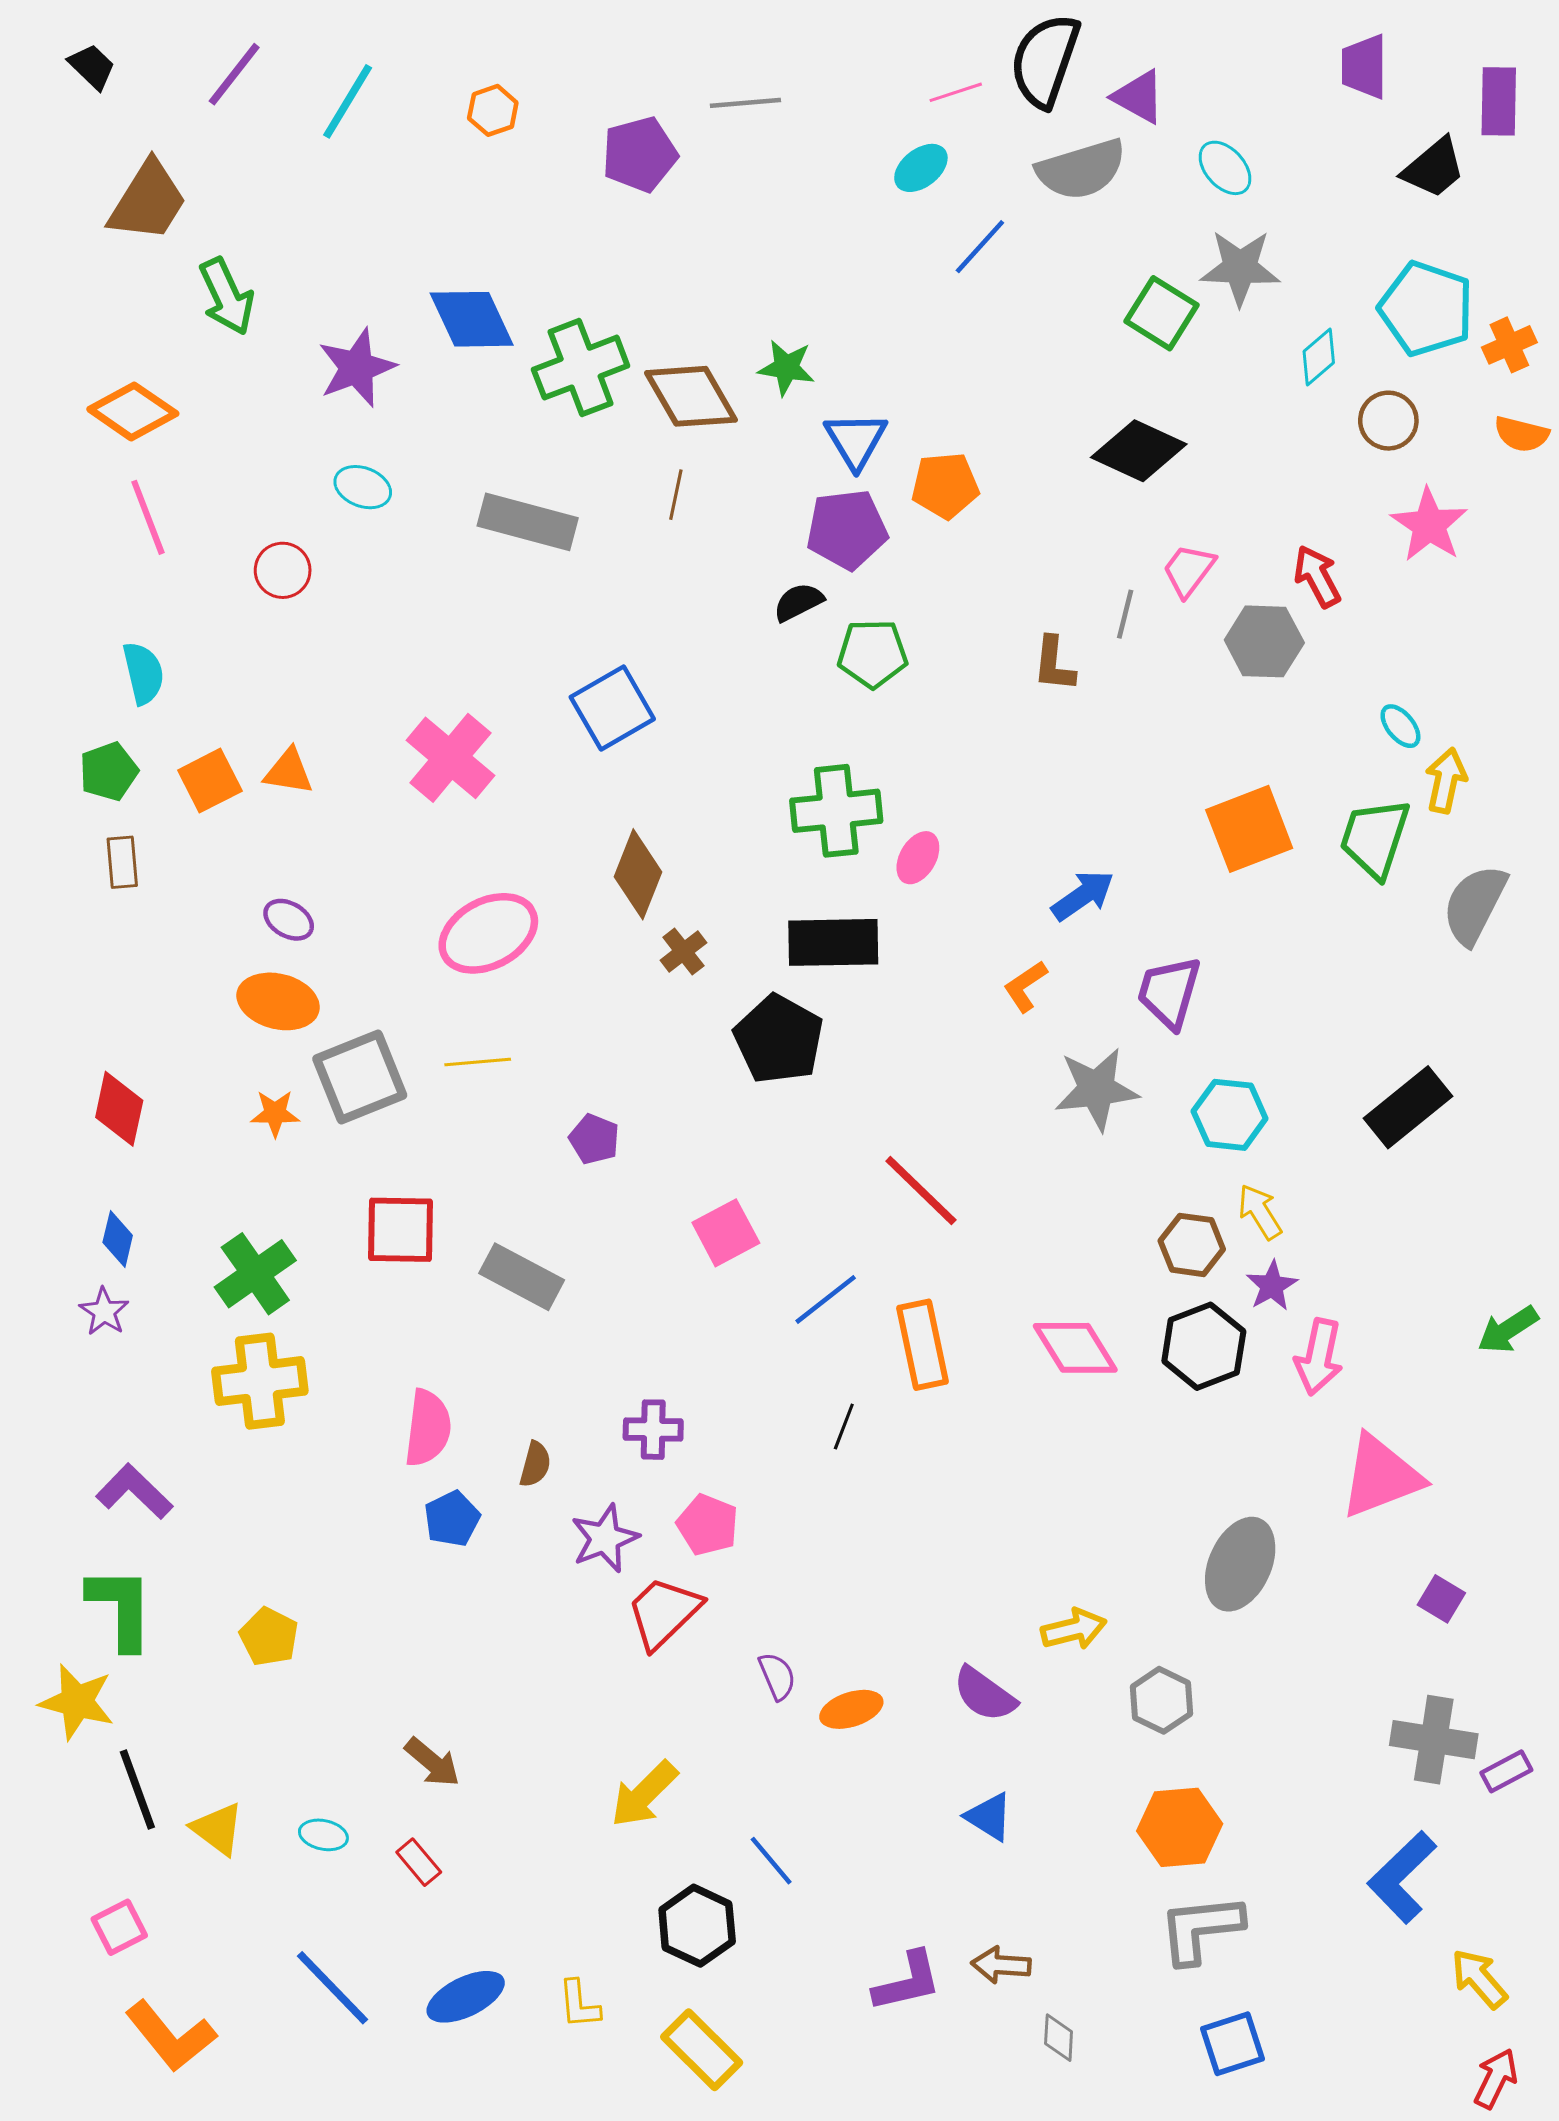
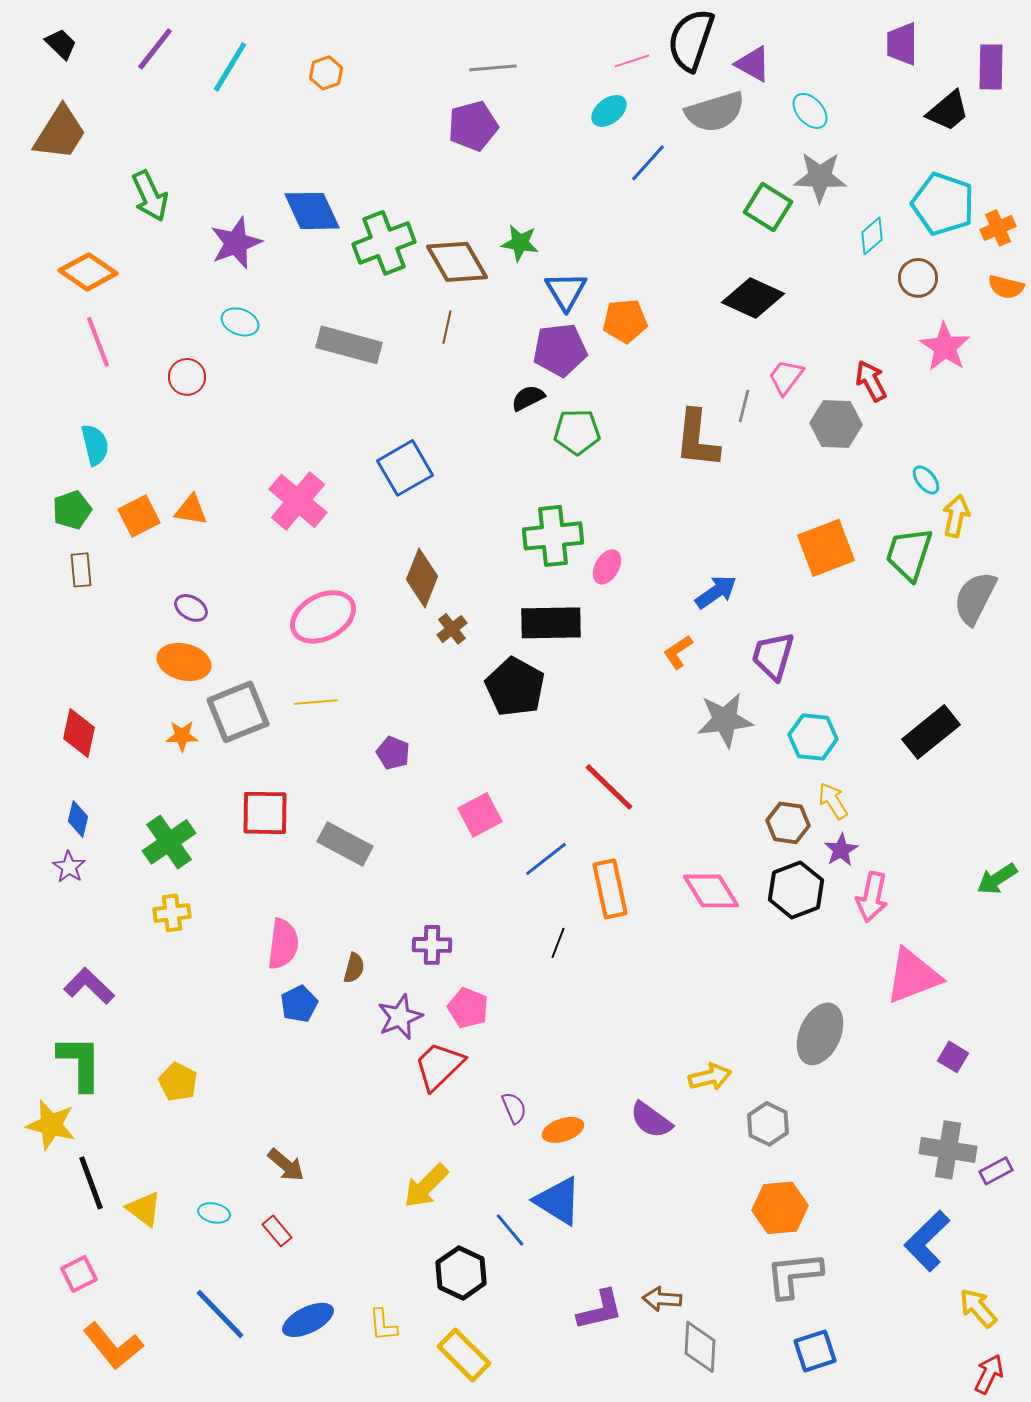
purple pentagon: (640, 154) -> (473, 126), moved
brown trapezoid: (148, 201) -> (60, 133), moved
brown L-shape: (1054, 664) -> (697, 439), size x1.6
yellow cross: (260, 1381) -> (172, 913), size x0.6
blue triangle: (989, 1817) -> (558, 1201), moved, size x1.5
gray diamond: (1059, 2038) -> (700, 1347), size x1.6

